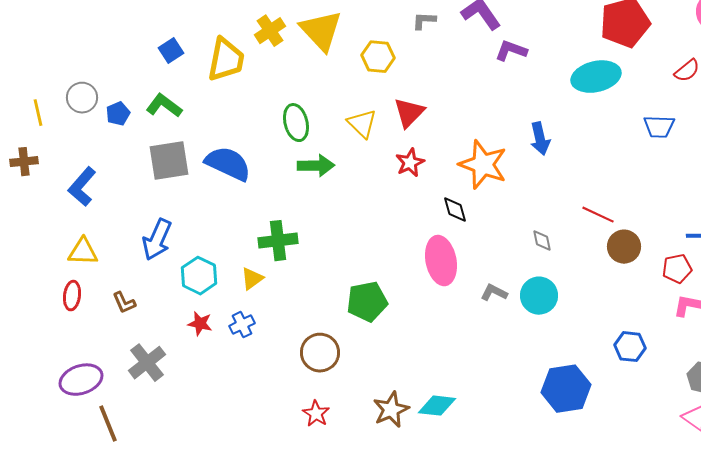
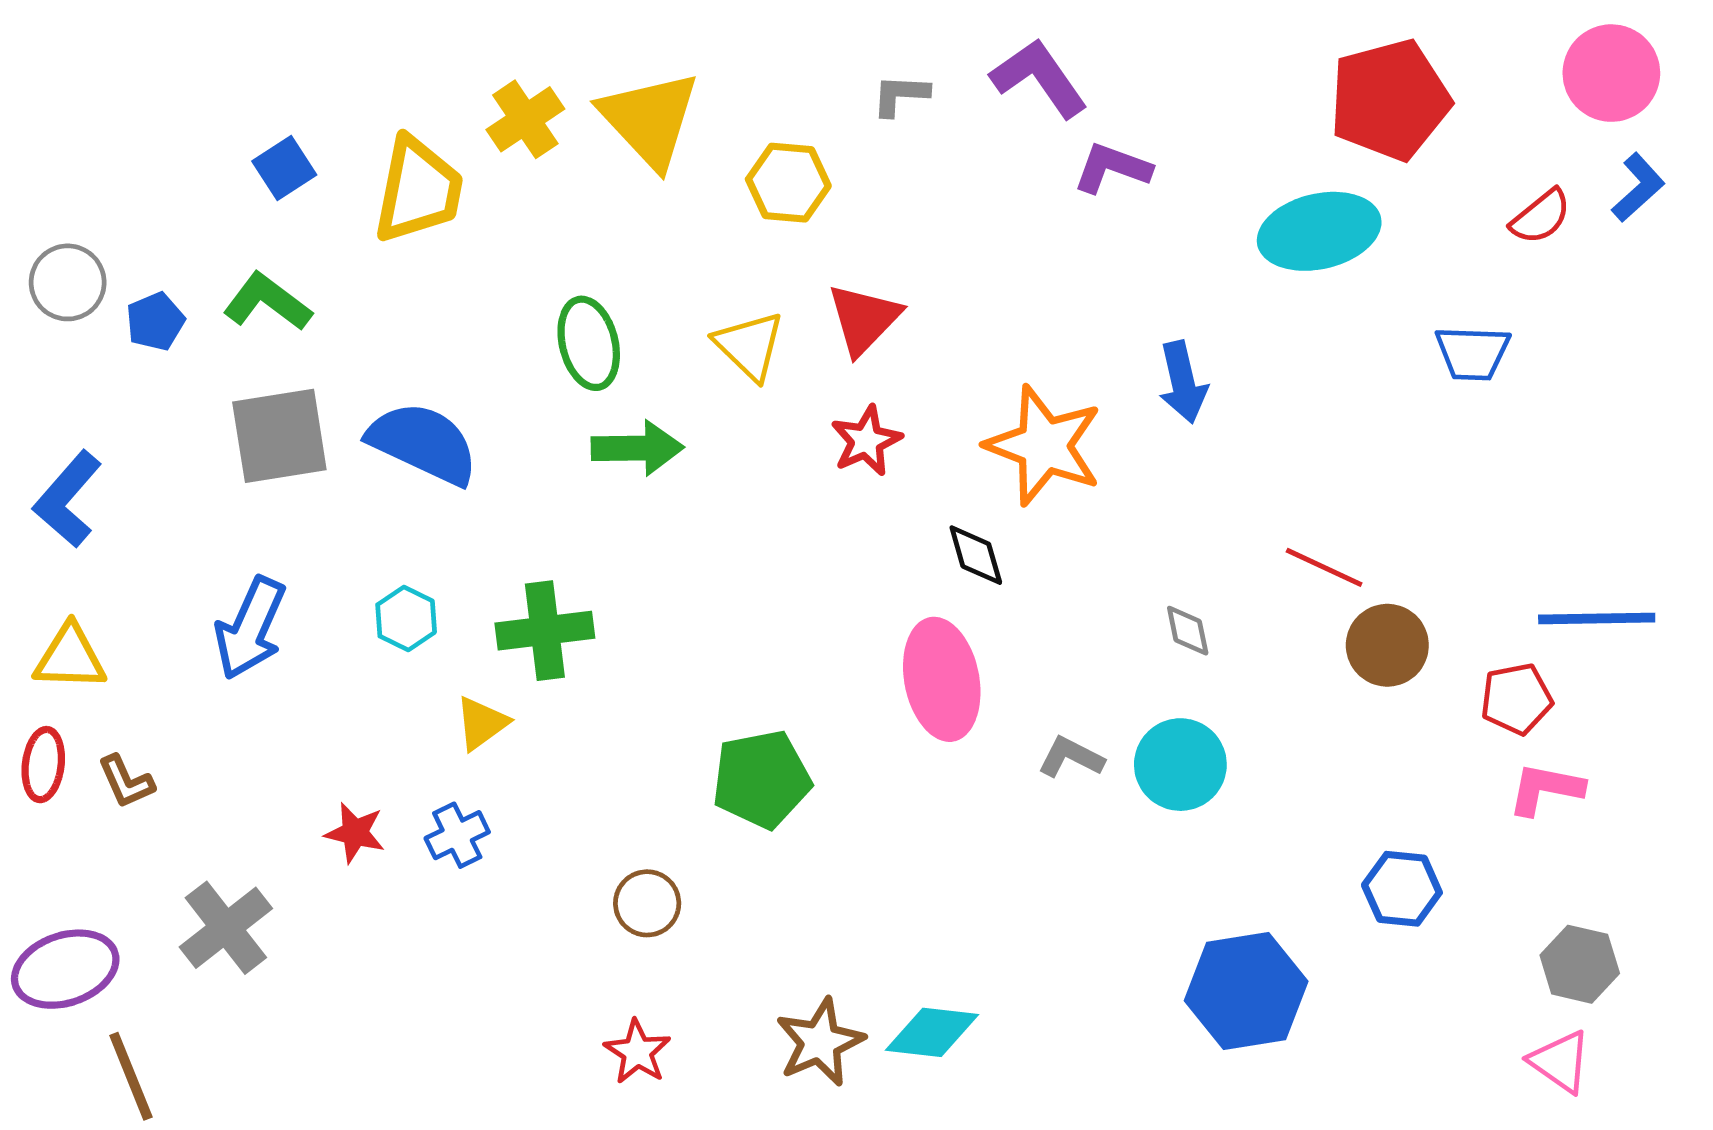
cyan hexagon: (199, 276) -> (406, 618), moved, size x0.7
brown L-shape: (124, 303) -> (126, 782), moved
brown circle: (320, 353) -> (647, 903), size x0.7

